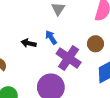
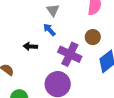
blue arrow: (51, 37) -> (49, 30), moved

